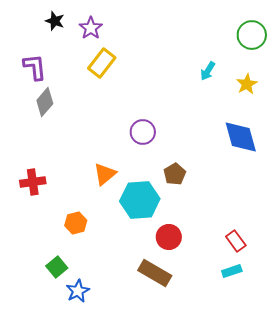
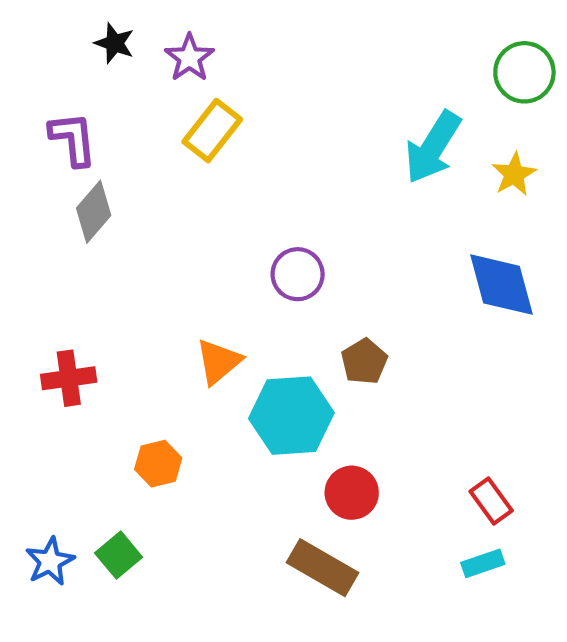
cyan arrow: (208, 71) -> (433, 147), size x1.8
blue star: (78, 291) -> (50, 561), moved

